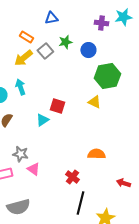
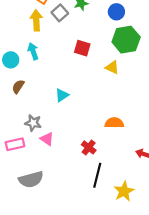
blue circle: (88, 50) -> (116, 12), moved
yellow arrow: (23, 58) -> (36, 20), turned 126
red square: (57, 106) -> (82, 48), moved
cyan triangle: (42, 120) -> (62, 95), moved

